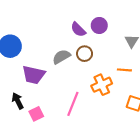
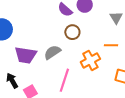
gray semicircle: (61, 57) -> (52, 52), moved

